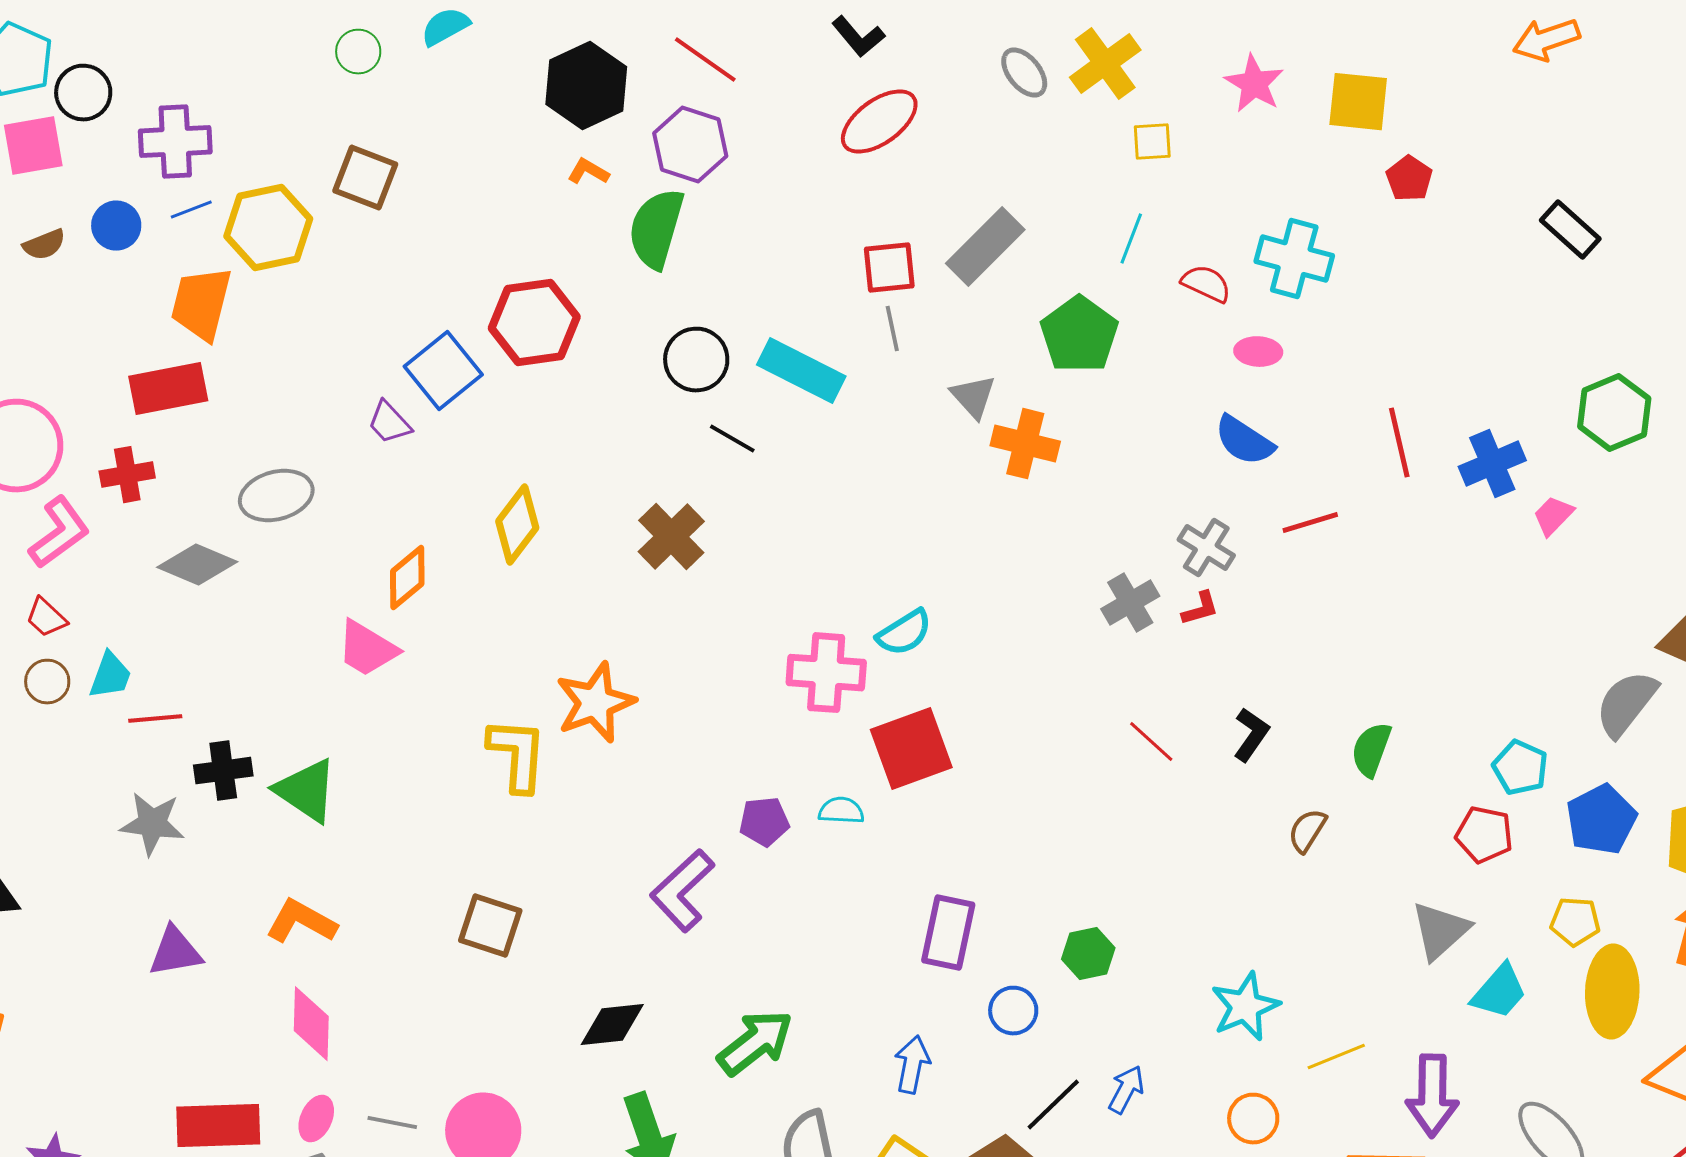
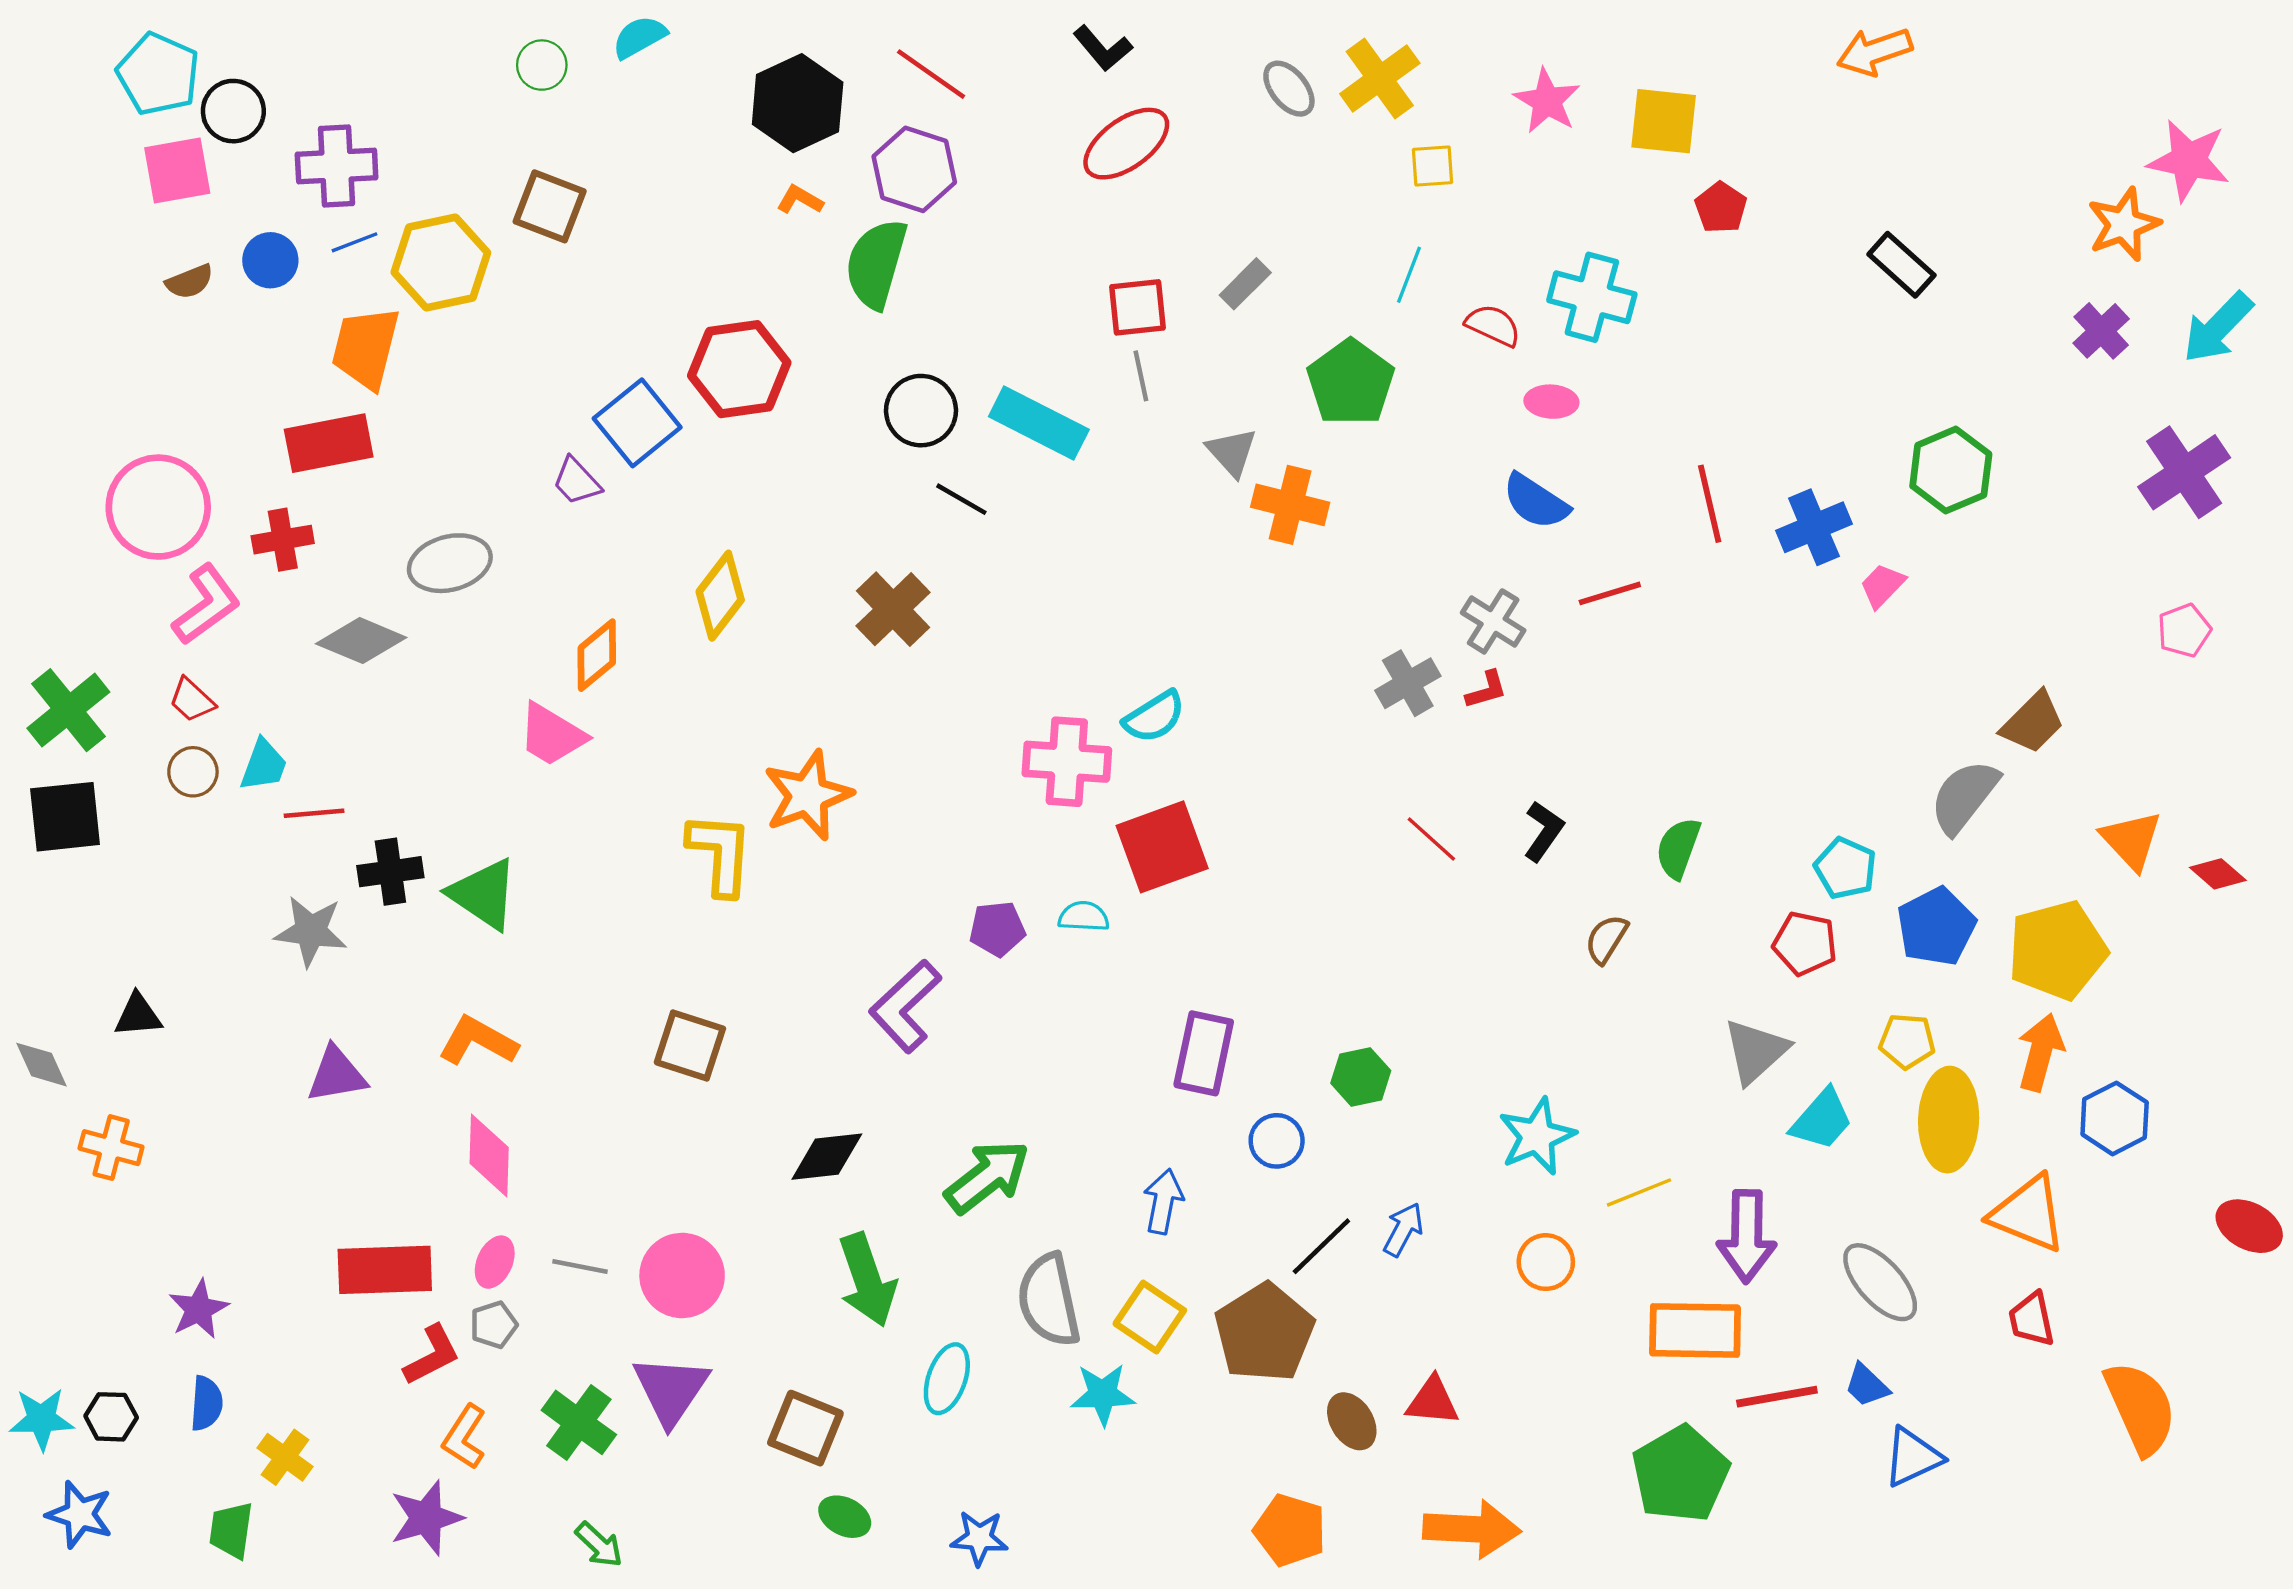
gray rectangle: (985, 247) -> (1245, 284), size x0.6

